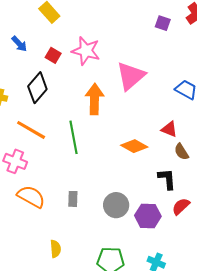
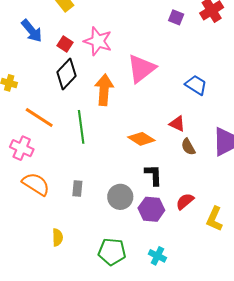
blue arrow: (19, 44) -> (32, 31), size x1.4
black diamond: (37, 88) -> (67, 74), moved
black L-shape: (167, 179) -> (154, 175), moved

